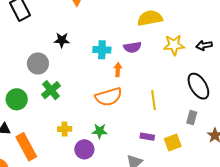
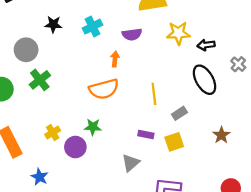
black arrow: (204, 45) -> (206, 45), moved
cyan cross: (102, 50) -> (93, 27), moved, turned -30
gray rectangle: (192, 118) -> (179, 113), moved, turned 40
yellow cross: (65, 129) -> (53, 132), moved, turned -32

